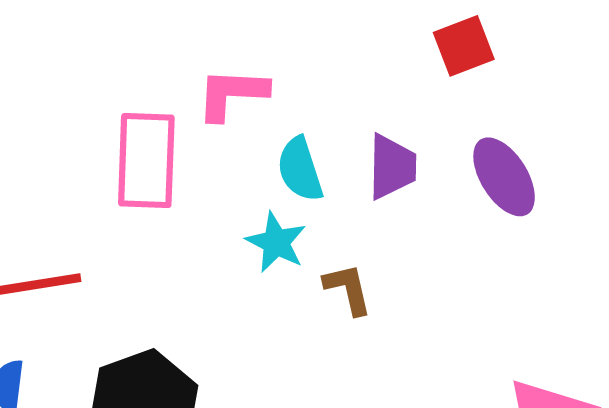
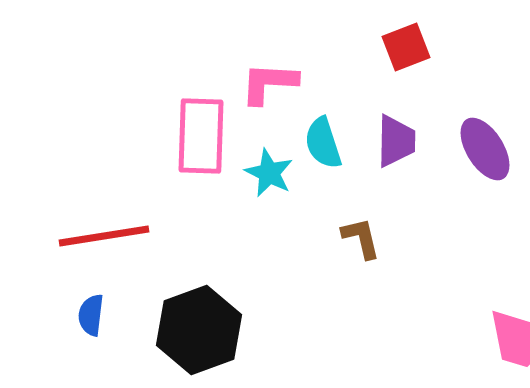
red square: (464, 46) -> (406, 47), moved
cyan star: (276, 242) -> (269, 173), moved

